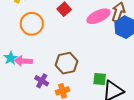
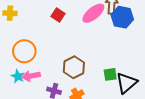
orange circle: (32, 24) -> (24, 51), moved

